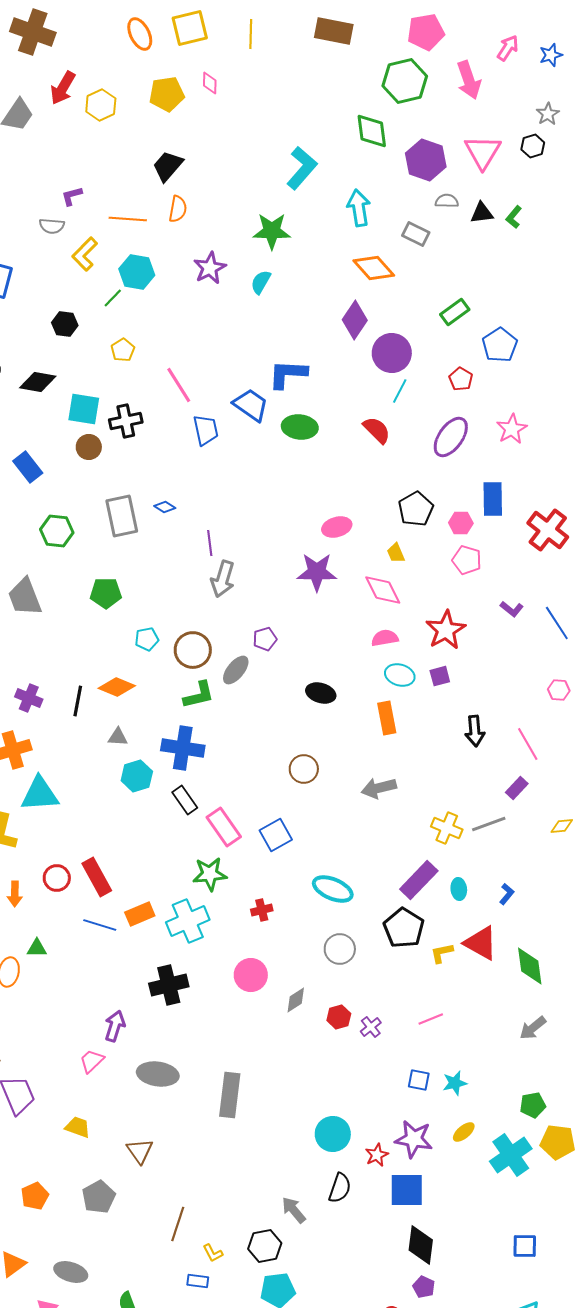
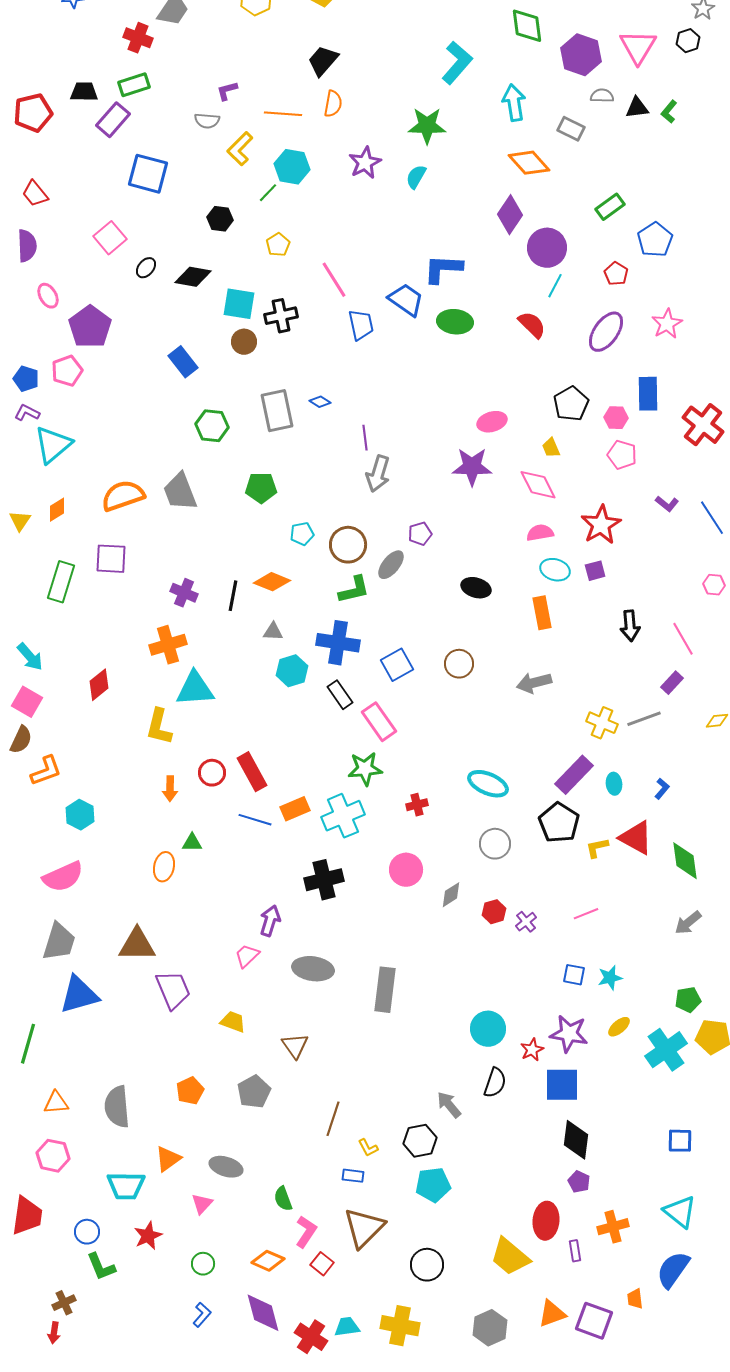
blue square: (276, 835) -> (397, 665), moved

